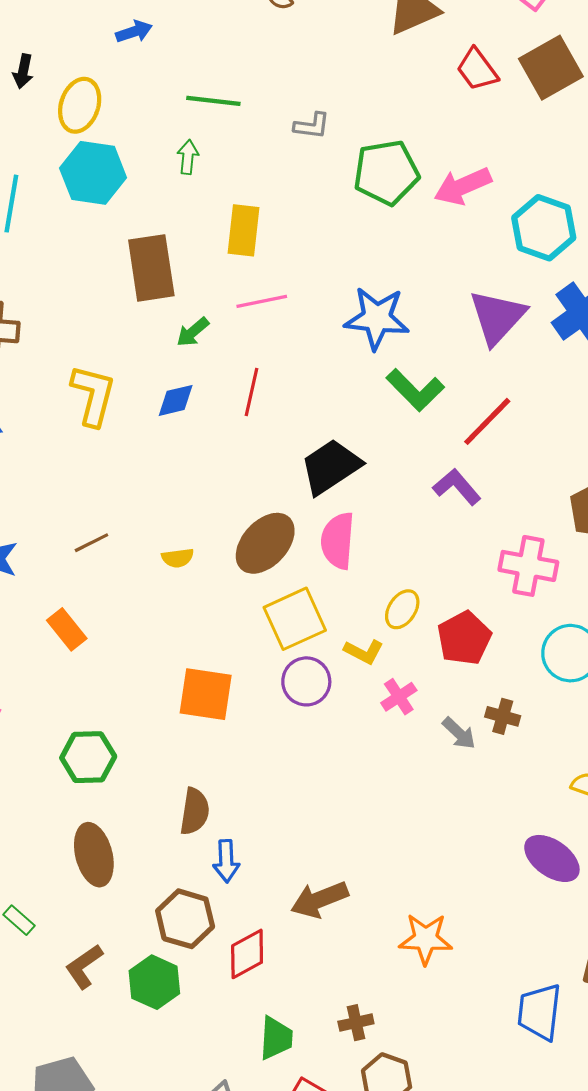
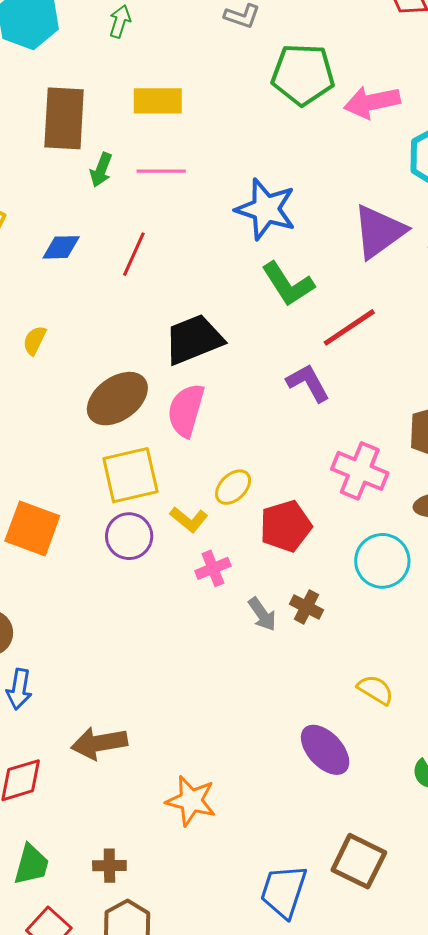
yellow rectangle: (244, 230) -> (158, 101), turned 72
green arrow: (193, 332) -> (101, 170), moved, turned -40
yellow semicircle: (178, 558) -> (35, 340), moved, turned 112

